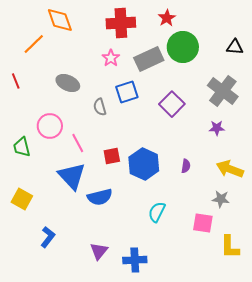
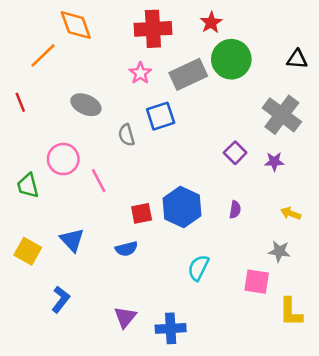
purple square: (172, 104) -> (235, 153), moved, size x0.7
red square: (112, 156) -> (142, 213), moved
yellow arrow: (230, 169) -> (291, 213), size x0.6
blue triangle: (72, 176) -> (72, 240), moved, size x0.7
blue semicircle: (100, 197) -> (126, 249), size x0.7

